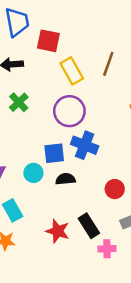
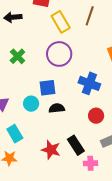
green cross: (19, 102) -> (17, 56), moved
blue cross: (85, 145) -> (89, 83), moved

